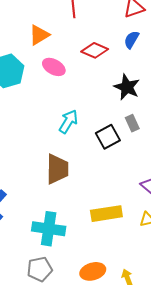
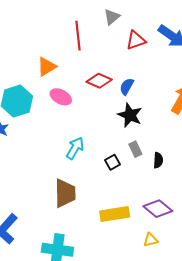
blue semicircle: (132, 40) -> (127, 86), moved
black square: (108, 137) -> (113, 162), size x0.7
yellow rectangle: (106, 214) -> (115, 214), moved

